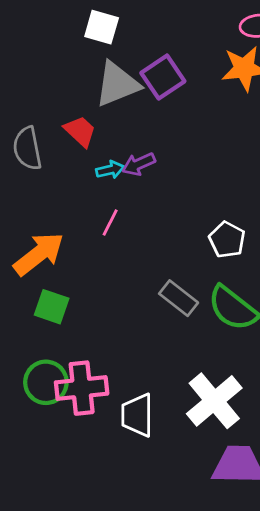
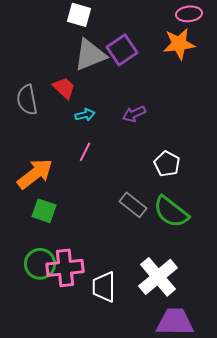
purple arrow: (139, 164) -> (134, 114), moved

